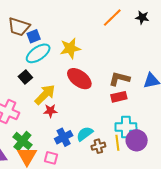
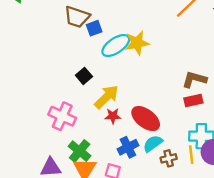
cyan ellipse: (38, 53) -> (116, 46), moved
red ellipse: (79, 79) -> (146, 119), moved

